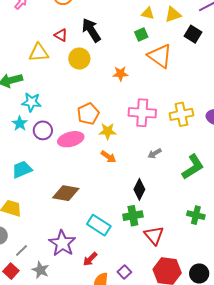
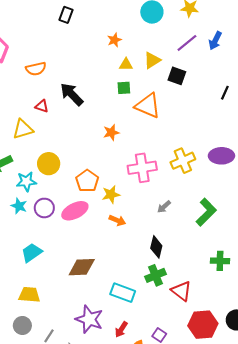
green square: (141, 34) -> (124, 88), turned 32
yellow circle: (79, 59) -> (49, 164), moved

